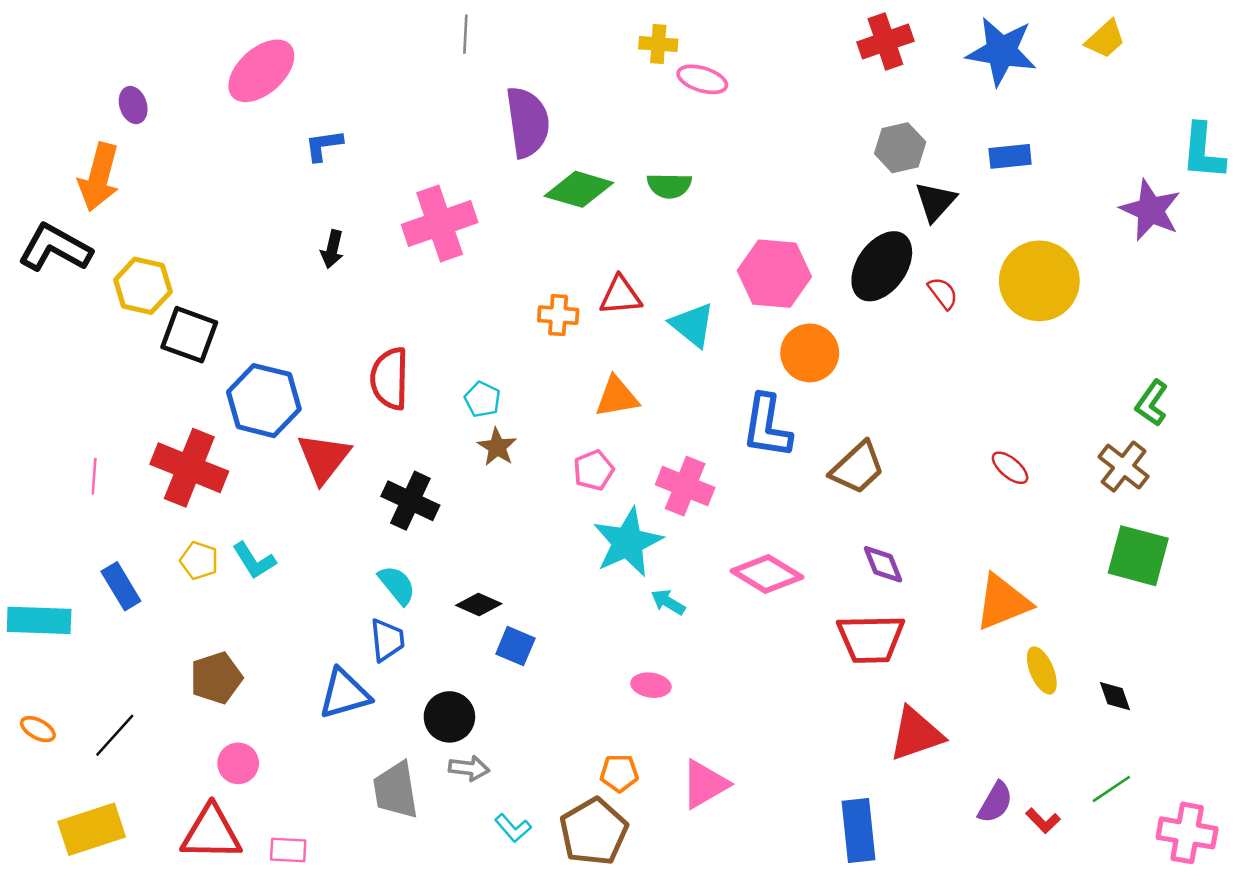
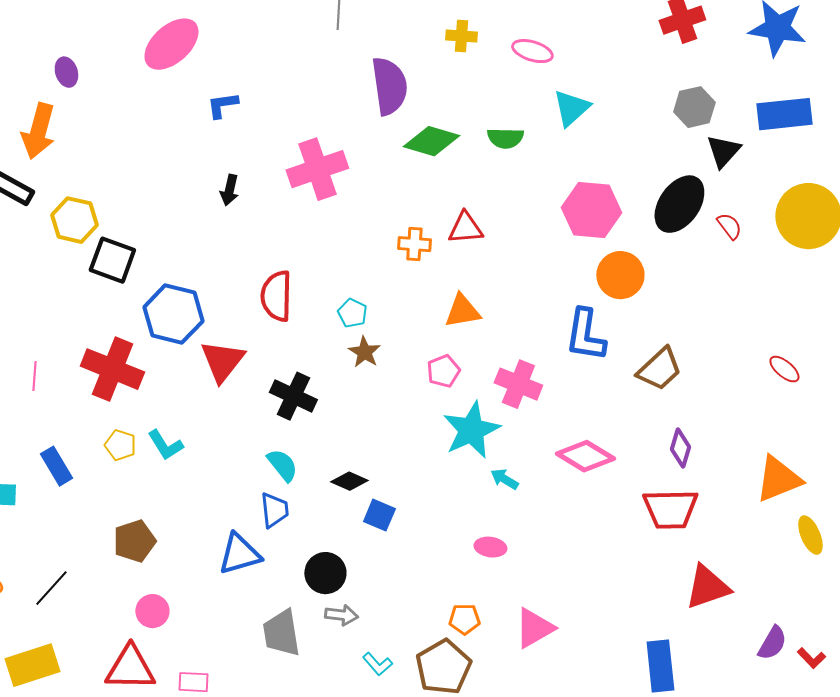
yellow cross: (658, 44) -> (461, 36), moved
blue rectangle: (1010, 156) -> (784, 114), size x1.6
cyan triangle: (692, 325) -> (571, 108), moved, turned 39
purple diamond: (883, 564) -> (680, 448), turned 39

